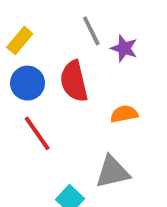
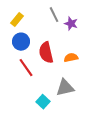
red semicircle: (74, 81) -> (46, 53), moved

